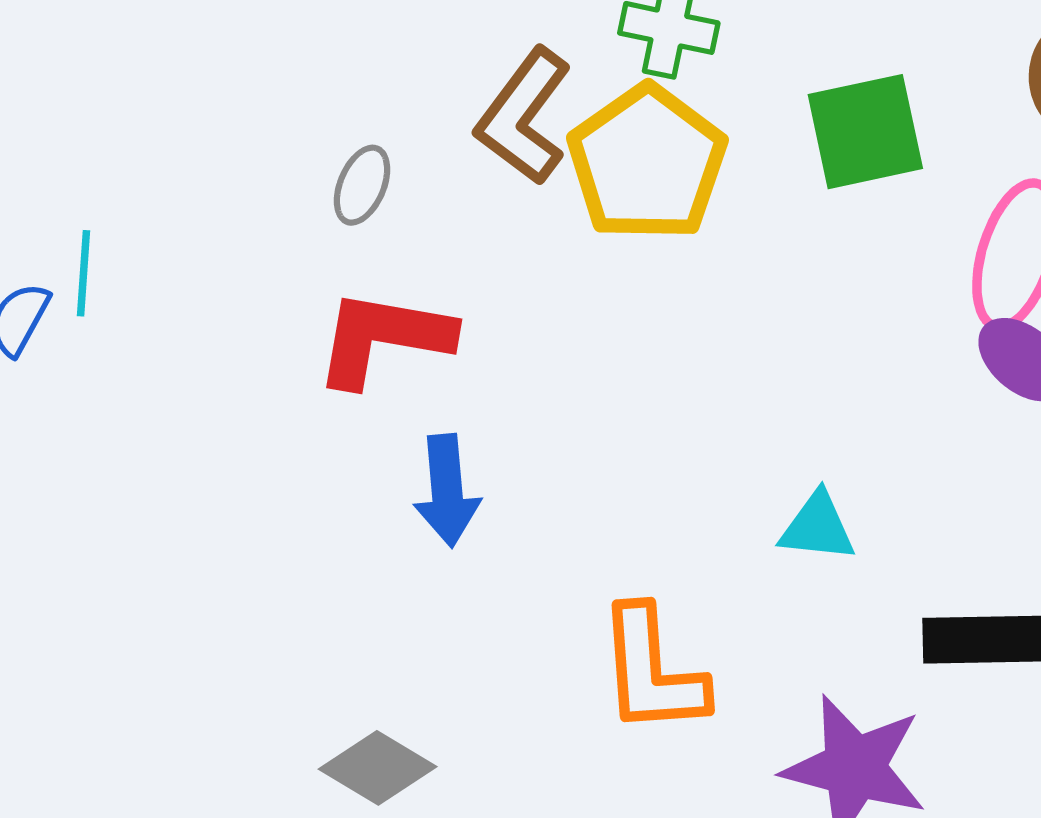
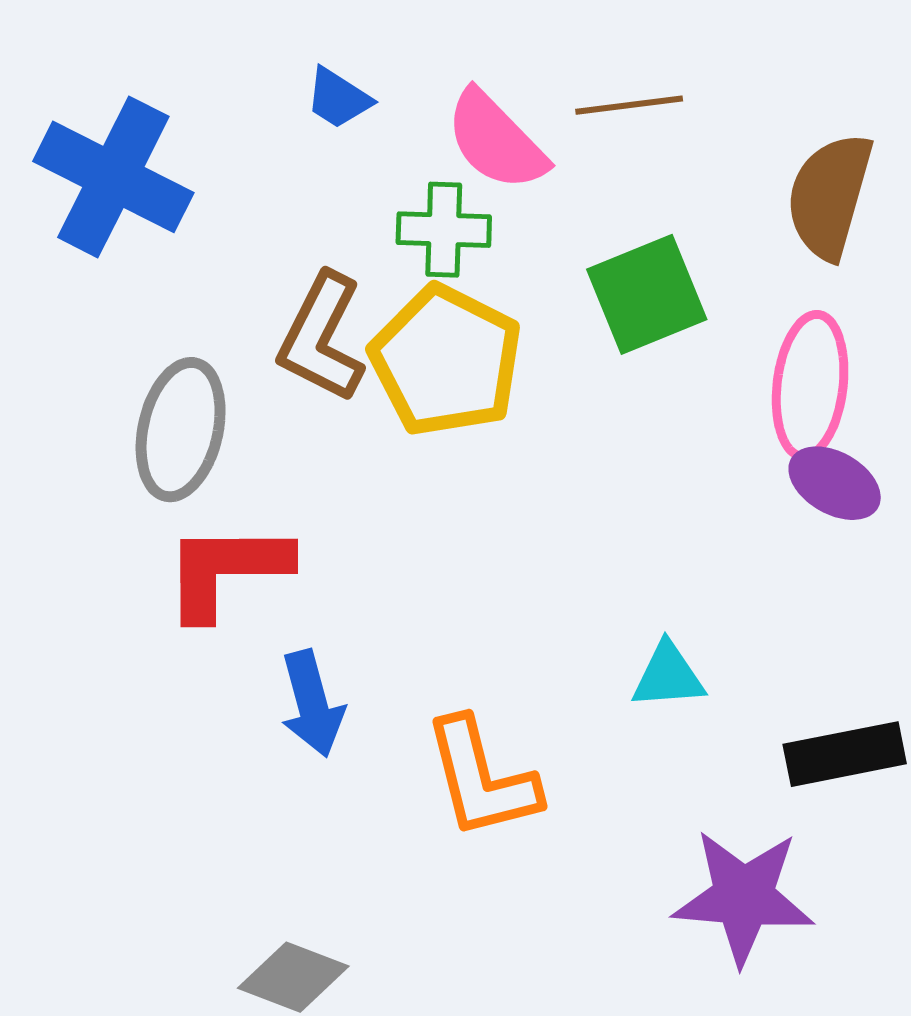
gray ellipse: (362, 185) -> (181, 430), size x1.8
orange L-shape: (652, 671) -> (481, 778), moved

